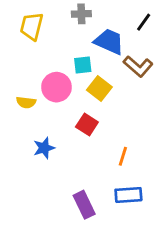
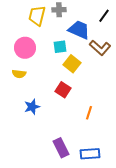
yellow trapezoid: (32, 26) -> (37, 16), moved
pink circle: (56, 87) -> (25, 48), moved
blue rectangle: (128, 195) -> (90, 154), moved

